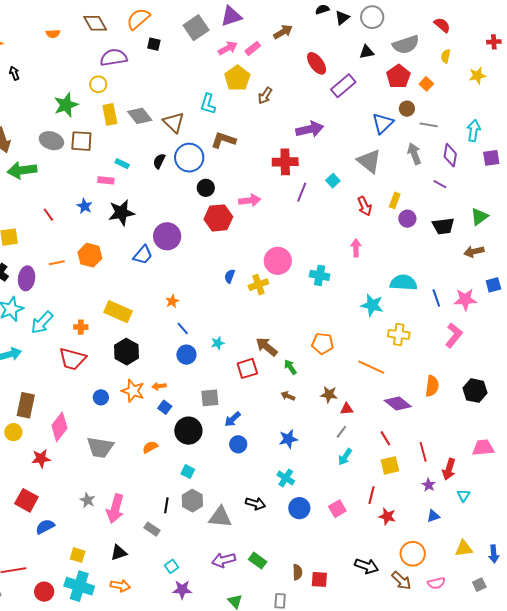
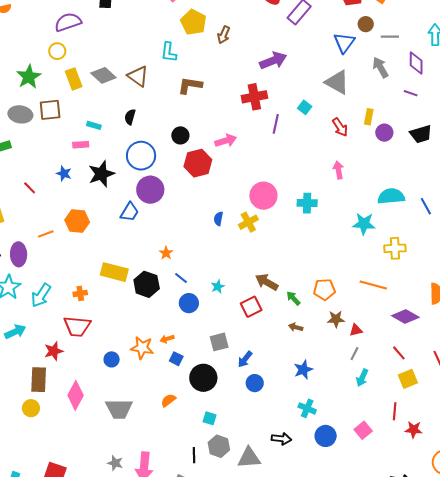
blue circle: (189, 158) -> (141, 156), moved
orange pentagon: (323, 343) -> (324, 289), moved
black hexagon: (127, 352) -> (147, 284), moved
red star: (41, 459) -> (54, 351), moved

